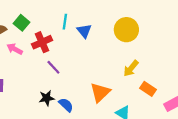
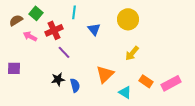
blue triangle: (84, 31) -> (94, 29), moved
orange rectangle: (148, 89) -> (146, 81), moved
blue semicircle: (66, 105) -> (75, 85), turned 32

